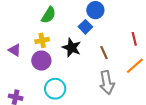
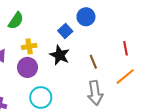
green semicircle: (49, 15) -> (16, 21), moved
blue square: (85, 27) -> (65, 31), moved

